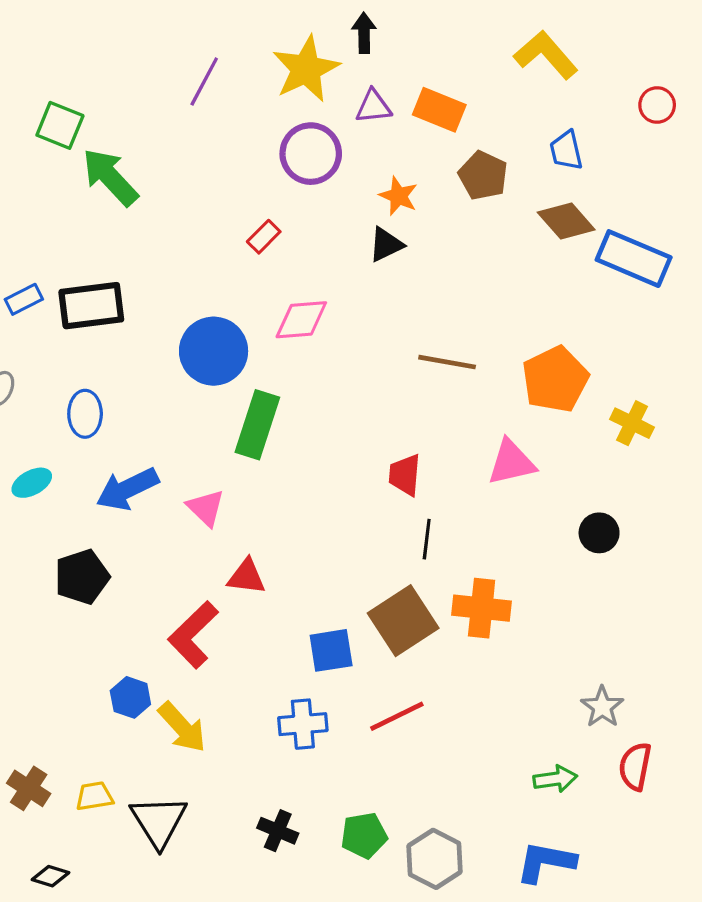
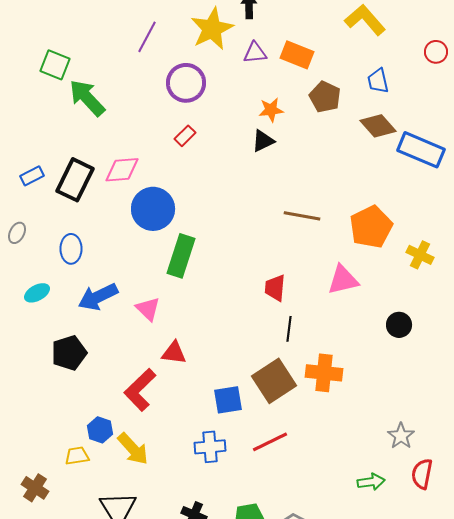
purple circle: (311, 154) -> (186, 83), moved
orange star: (398, 196) -> (271, 110), turned -30
black rectangle: (91, 306) -> (75, 180), turned -57
pink diamond: (301, 320) -> (122, 170), moved
yellow trapezoid: (94, 796) -> (77, 456), moved

